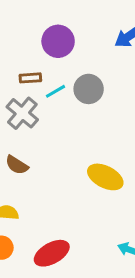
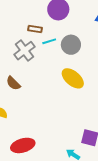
yellow ellipse: (105, 177) -> (73, 78), moved

